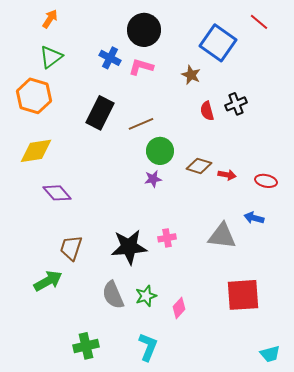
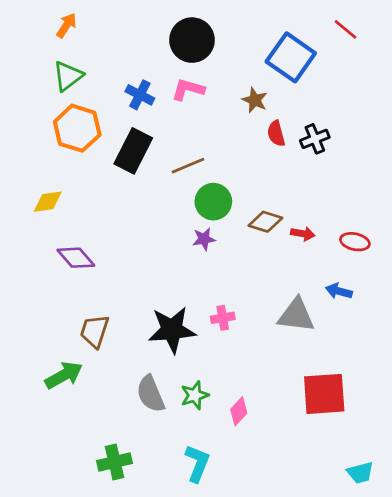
blue cross: (110, 58) -> (140, 95), moved
orange hexagon: (34, 96) -> (77, 128), moved
red semicircle: (207, 111) -> (276, 134), moved
yellow diamond: (36, 151) -> (48, 202), size x0.7

